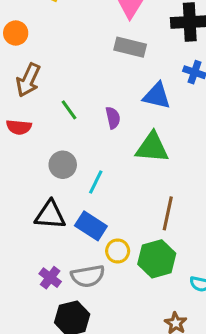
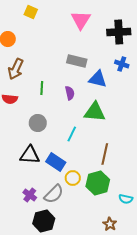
gray rectangle: (130, 47) -> (77, 61), moved
green line: (69, 110) -> (42, 88), turned 40
cyan line: (96, 182) -> (72, 134), moved
gray semicircle: (88, 276) -> (54, 194), turned -35

